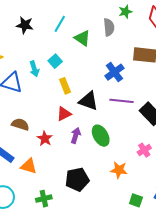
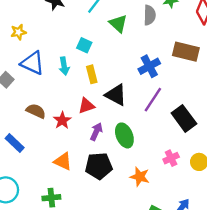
cyan square: (55, 61) -> (84, 45), turned -32
cyan arrow: (34, 69) -> (64, 66), moved
purple line: (121, 101) -> (153, 100), turned -70
red star: (45, 139) -> (62, 120), moved
orange triangle: (29, 166) -> (63, 161), moved
black pentagon: (77, 179) -> (99, 166), moved

